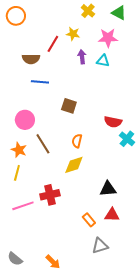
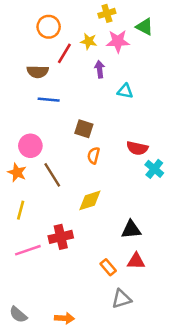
yellow cross: (88, 11) -> (107, 13), turned 32
green triangle: (119, 13) -> (145, 27), moved
orange circle: (16, 16) -> (49, 27), moved
pink star: (108, 38) -> (118, 41), moved
cyan triangle: (103, 61) -> (125, 91), moved
orange semicircle: (77, 141) -> (94, 155), moved
orange star: (19, 150) -> (17, 172), moved
orange arrow: (53, 262) -> (64, 318), turned -42

